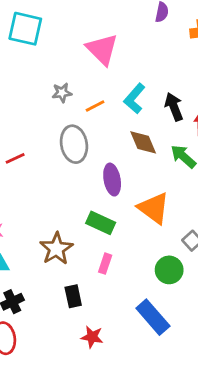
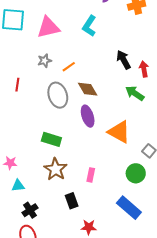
pink triangle: (102, 49) -> (48, 27), moved, turned -50
cyan L-shape: (135, 98) -> (89, 26), moved
brown diamond: (143, 142) -> (88, 89), moved
red line: (15, 158) -> (17, 85), moved, turned -48
green rectangle: (101, 223) -> (51, 139), moved

